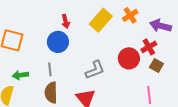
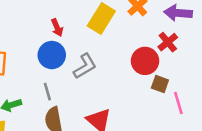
brown square: (156, 66) -> (160, 84), moved
gray L-shape: (95, 70) -> (85, 66), moved

